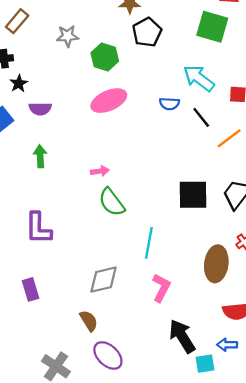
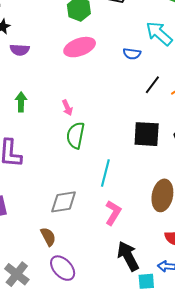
black line: (201, 117) -> (152, 85), moved, turned 72
green arrow: (40, 156) -> (21, 102), moved
pink arrow: (100, 171) -> (67, 108), turned 70
green semicircle: (112, 202) -> (76, 135), turned 44

